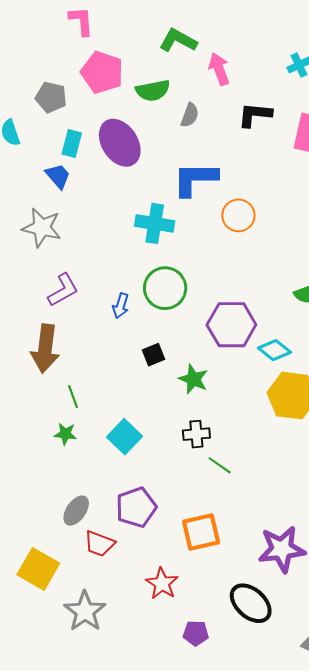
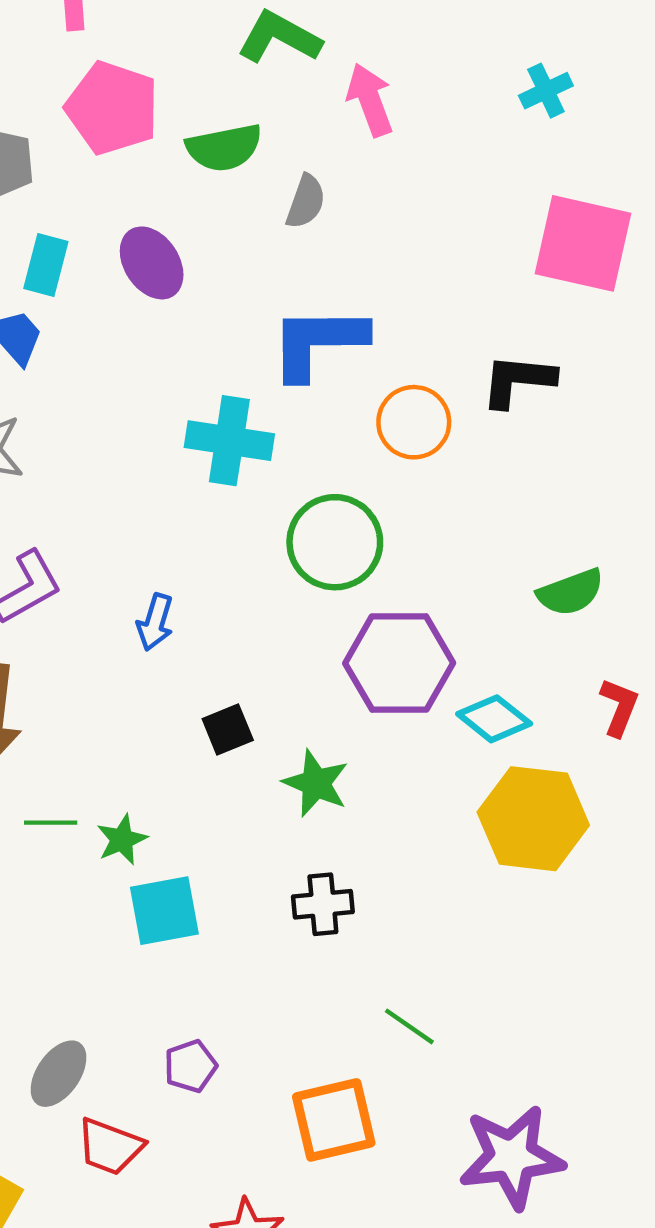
black L-shape: (255, 115) -> (518, 381), moved
purple ellipse: (120, 143) -> (152, 263), size x0.7
green circle: (165, 288) -> (335, 542), moved
green line: (73, 397) -> (51, 823), turned -70
green star: (65, 434) -> (122, 840), moved, turned -30
cyan square: (124, 437) -> (164, 911), turned 36
green line: (220, 465) -> (409, 1026), moved
purple pentagon: (136, 507) -> (190, 1066), size x0.6

